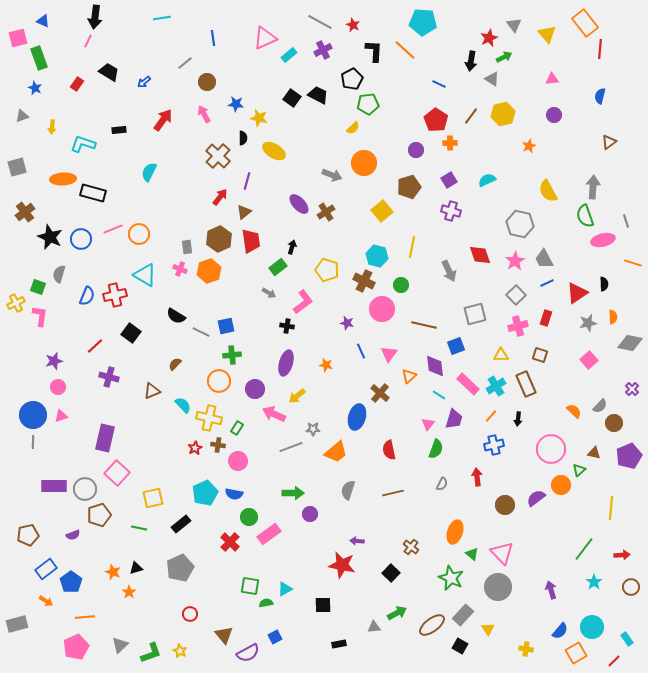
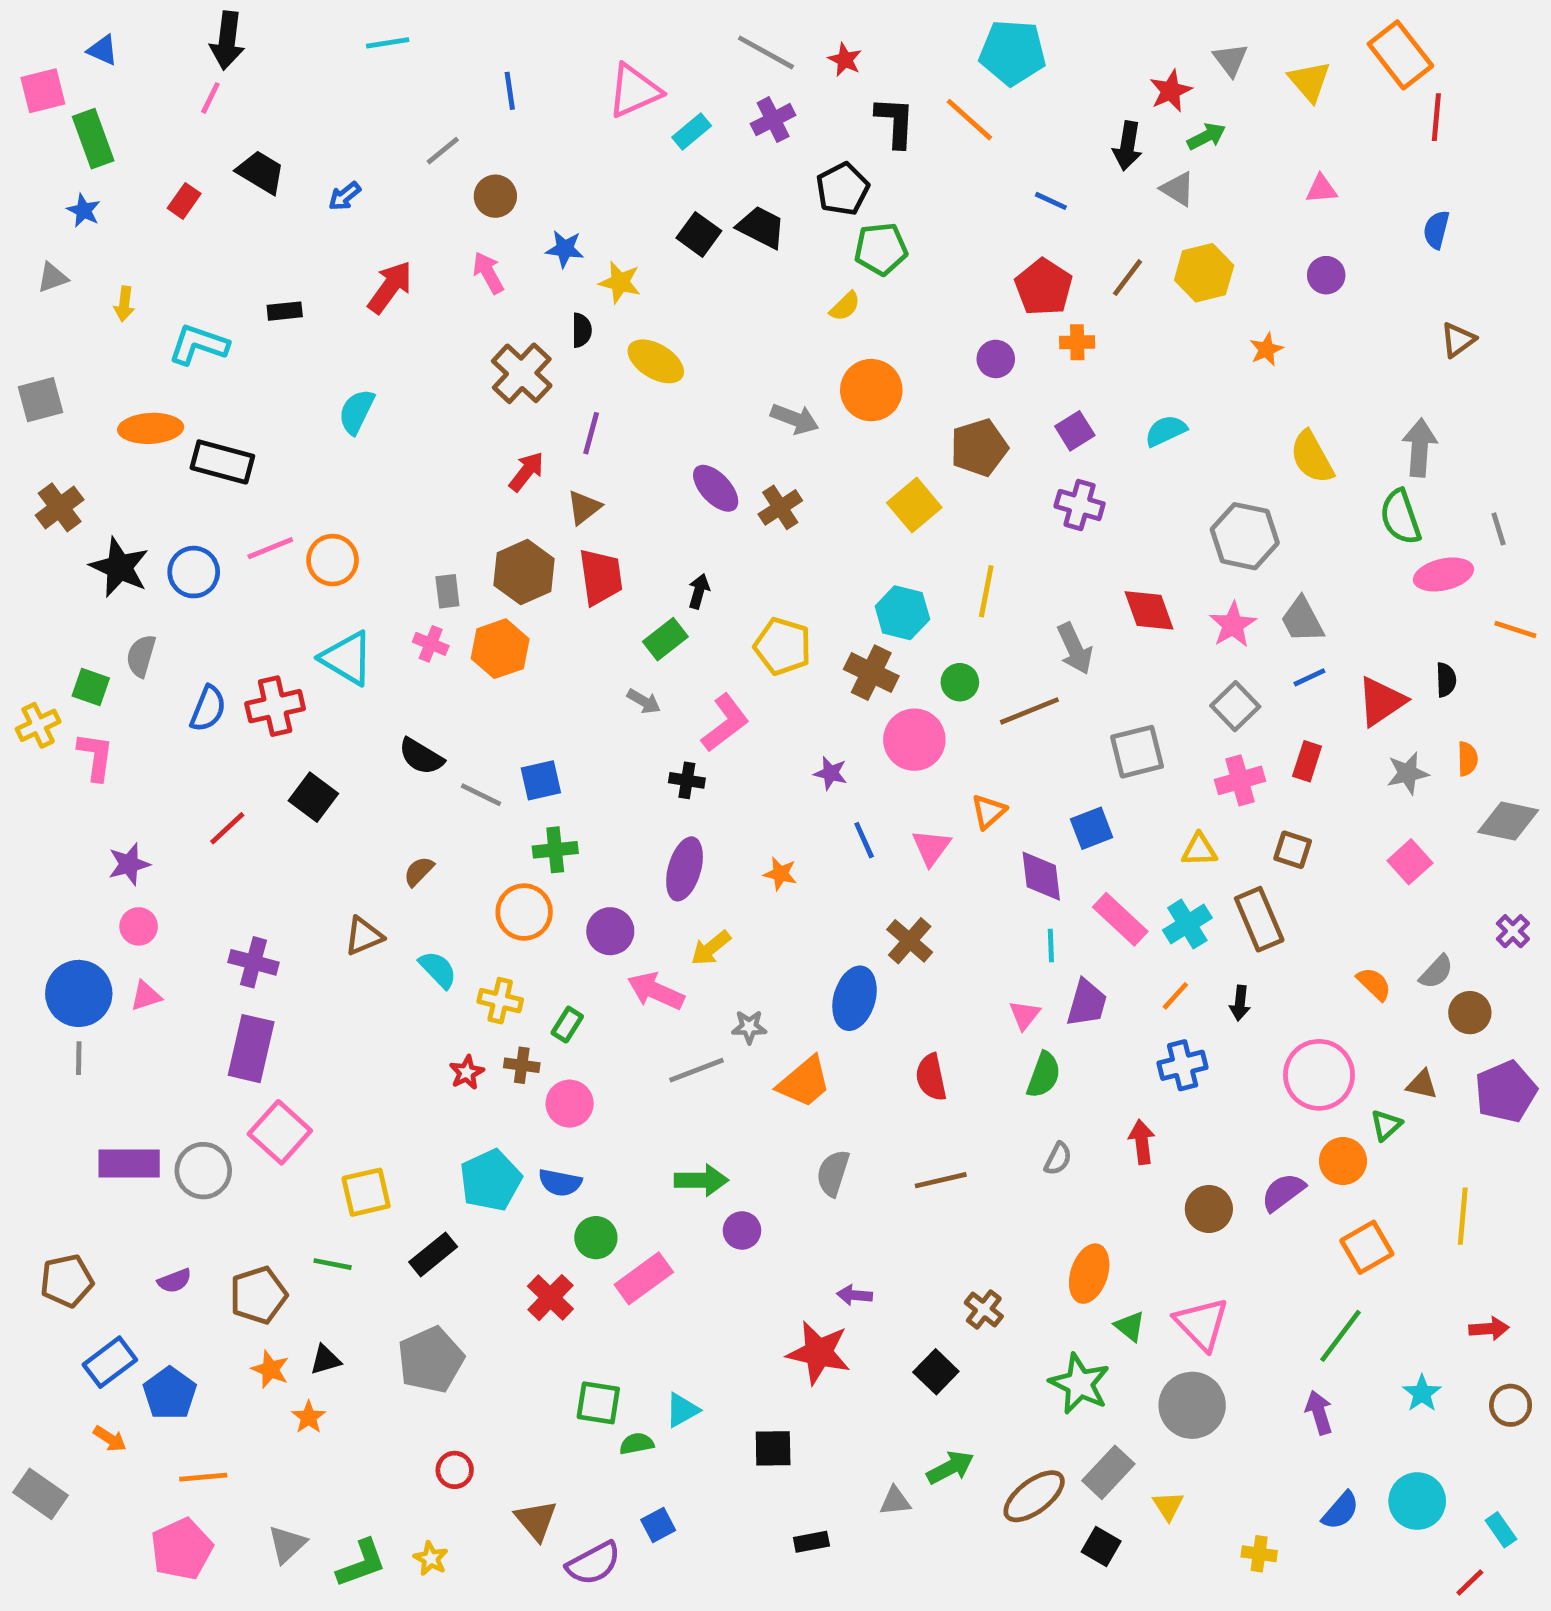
brown line: (424, 325) -> (1029, 711), moved, turned -35
orange triangle: (409, 376) -> (989, 811), moved
purple cross: (109, 377) -> (254, 962), moved
cyan line: (439, 395) -> (1051, 946), turned 56
yellow cross: (209, 418) -> (500, 1001), size x0.7
brown pentagon: (99, 515) -> (258, 1295), moved
green line: (584, 549) -> (1341, 1336), moved
gray rectangle: (17, 624) -> (40, 1494), turned 50
orange square: (576, 653) -> (1367, 1247), moved

